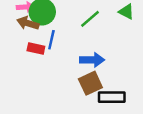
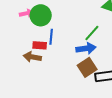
green line: (90, 19) -> (92, 33), moved
brown arrow: (28, 23) -> (32, 57), moved

